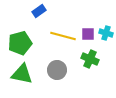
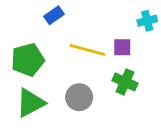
cyan cross: (106, 33) -> (147, 21), moved, turned -32
green triangle: (22, 74) -> (30, 103), turned -40

